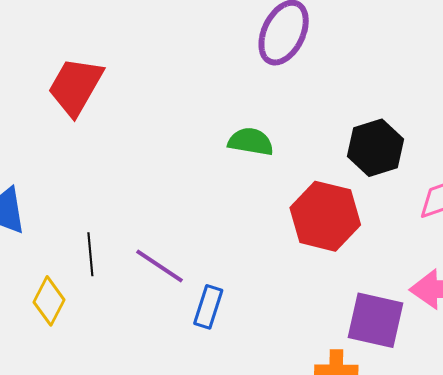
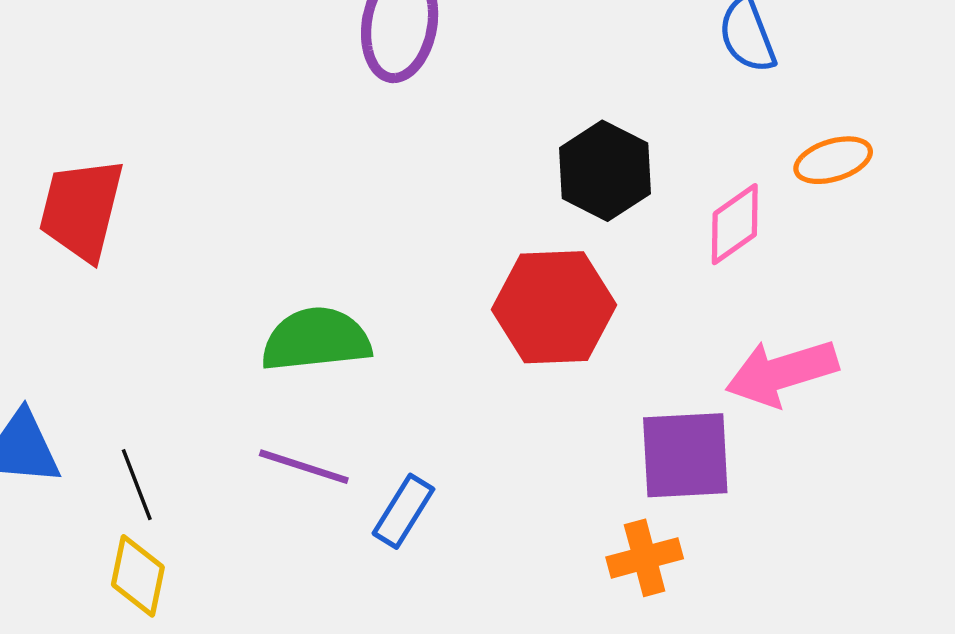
green semicircle: (251, 142) -> (316, 340), moved, size x1.4
black line: (90, 254) -> (137, 485), moved
blue rectangle: (208, 307) -> (403, 511), turned 30

